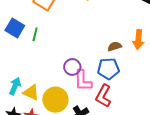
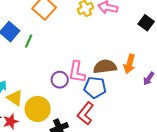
brown semicircle: (115, 46) -> (105, 67), size x1.6
pink L-shape: (83, 81) -> (77, 72), moved

